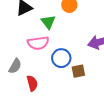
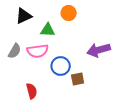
green triangle: (48, 22) -> (48, 30), turned -49
gray semicircle: (15, 66) -> (15, 51), moved

